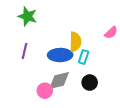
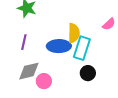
cyan rectangle: (84, 57) -> (82, 48), size x1.6
gray diamond: (59, 80) -> (29, 71), moved

